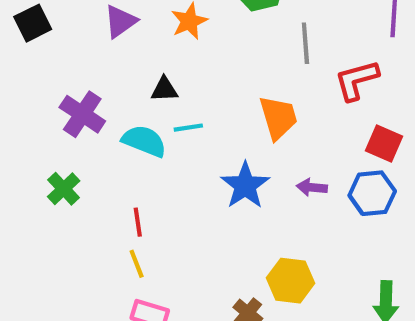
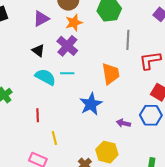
black triangle: (164, 89) -> (38, 51), moved, turned 32
purple cross: (82, 114) -> (67, 46), moved
purple arrow: (312, 187) -> (123, 123), moved
yellow line: (137, 264) -> (54, 138), moved

